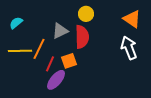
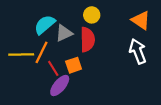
cyan semicircle: (16, 23) -> (45, 25), moved, size x1.5
red line: (50, 64) -> (53, 68), turned -56

